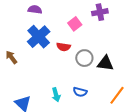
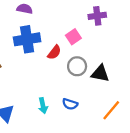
pink square: (75, 24) -> (73, 37), moved
blue cross: (39, 37) -> (27, 39), turned 30
red semicircle: (64, 47) -> (54, 52), turned -64

